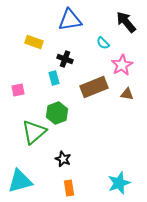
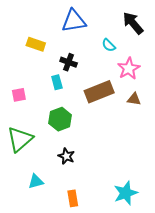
green triangle: (34, 132) -> (20, 139), moved
black star: (63, 159) -> (66, 156), moved
cyan triangle: (20, 181) -> (36, 181), moved, size x0.6

